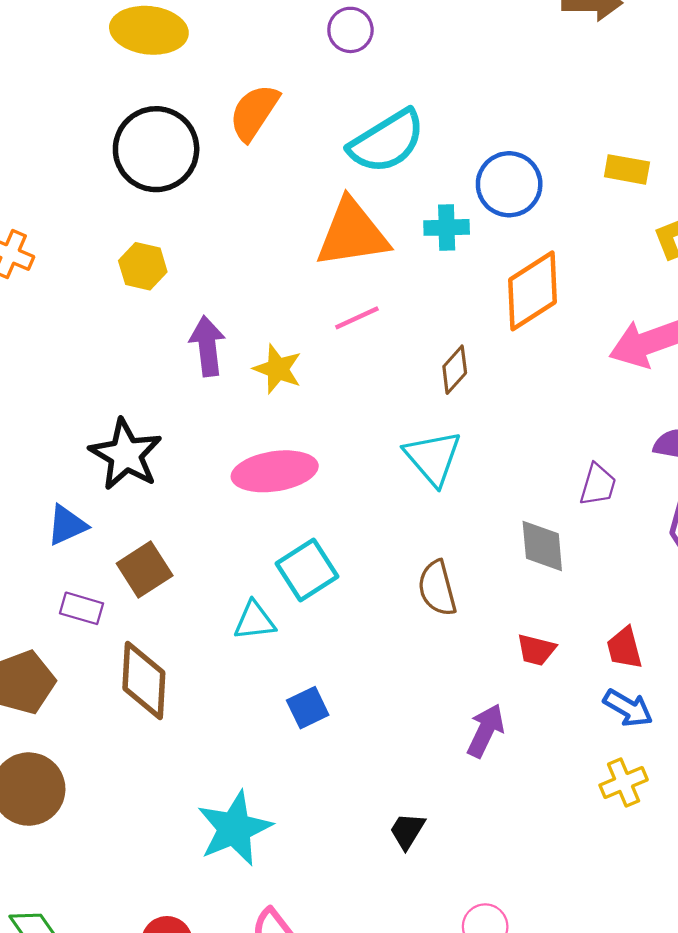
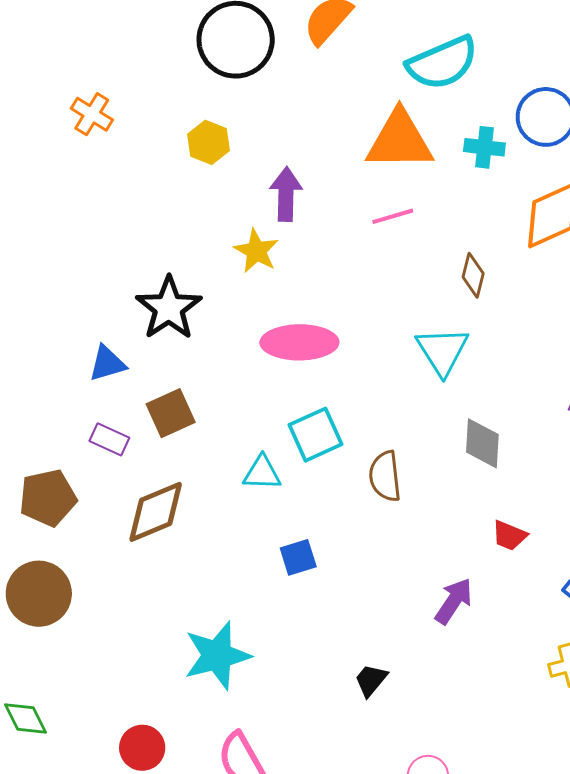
purple arrow: (207, 346) -> (286, 194), moved
yellow star: (278, 369) -> (256, 251), moved
brown diamond: (455, 370) -> (473, 275), turned -36
gray diamond: (542, 546) -> (482, 443), moved
brown semicircle: (437, 588) -> (385, 476), moved
brown diamond: (144, 680) -> (156, 512), turned 56

